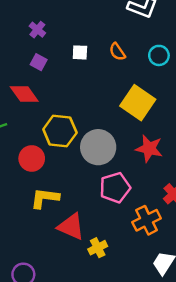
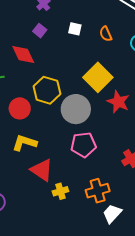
yellow square: (138, 103) -> (98, 77), moved
red star: (149, 149) -> (118, 102), moved
orange cross: (147, 220) -> (98, 191), moved

